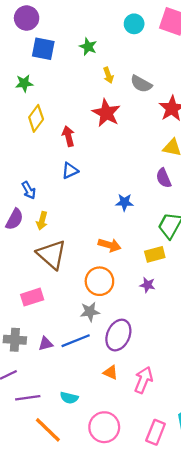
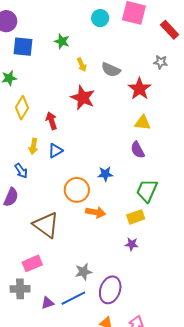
yellow arrow: (42, 221) -> (33, 146), moved
orange circle: (99, 281) -> (77, 190), moved
gray cross: (15, 340) -> (20, 289), moved

